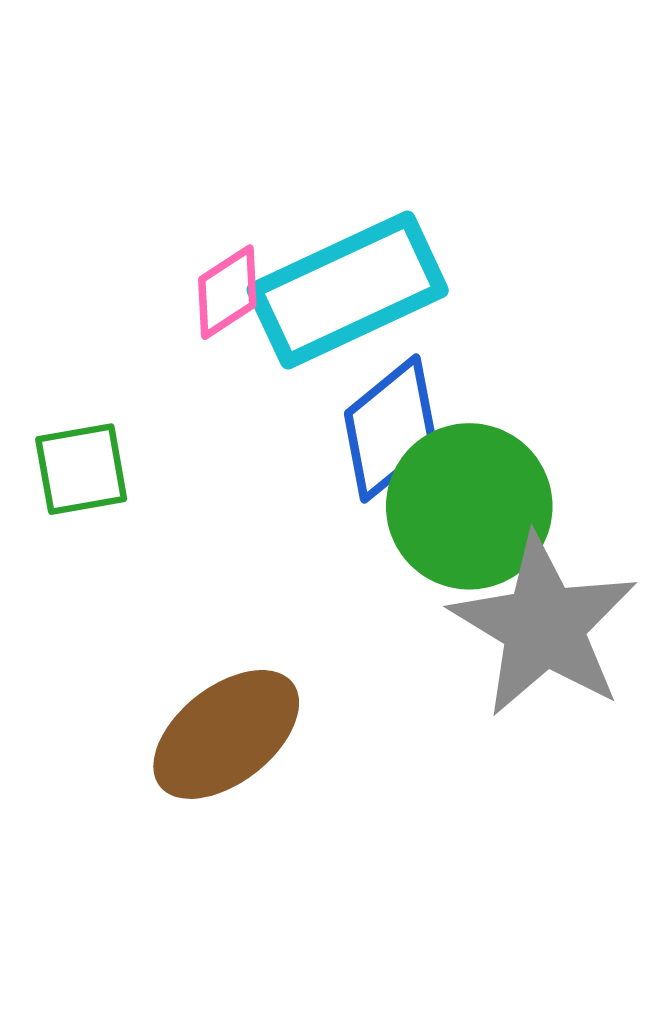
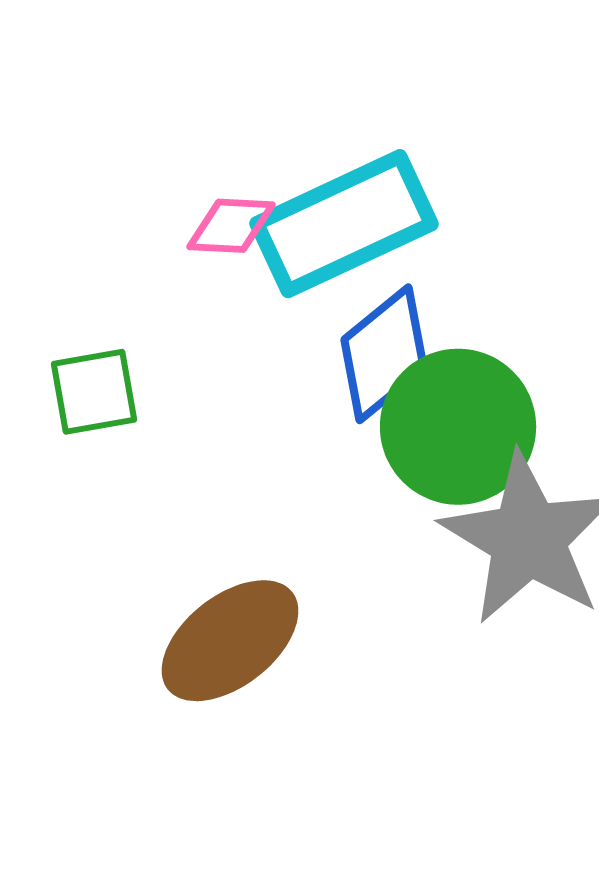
pink diamond: (227, 292) -> (231, 226), turned 36

